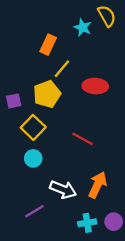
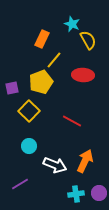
yellow semicircle: (107, 16) -> (88, 40), moved
cyan circle: (33, 158) -> (29, 146), moved
purple line: (34, 211) -> (20, 184), moved

